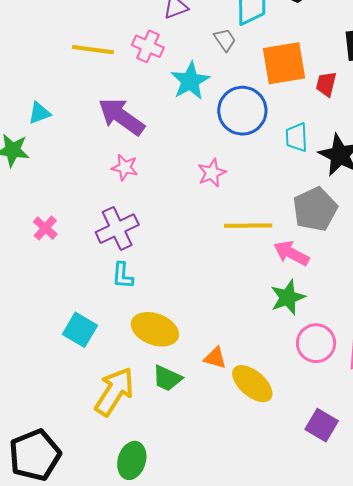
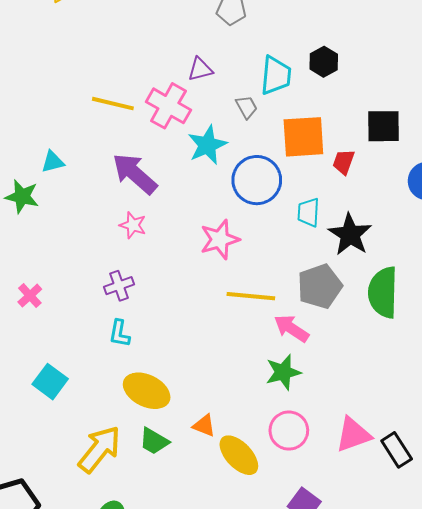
pink cross: (148, 46) -> (168, 106), size x1.4
pink star: (212, 173) -> (220, 239), size x1.4
pink cross: (45, 228) -> (30, 296), moved
purple cross: (117, 229) -> (119, 286), size x0.7
cyan square: (80, 330) -> (50, 382), moved
pink circle: (316, 343) -> (289, 431), moved

